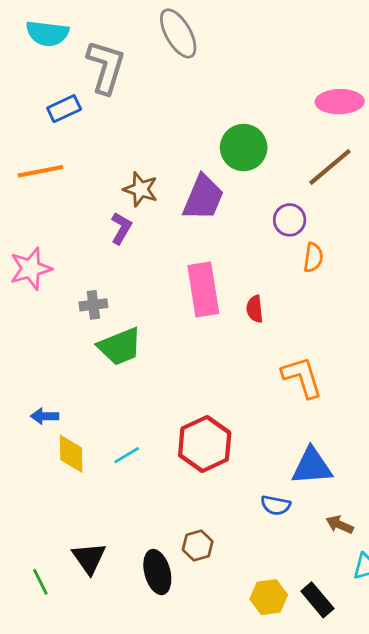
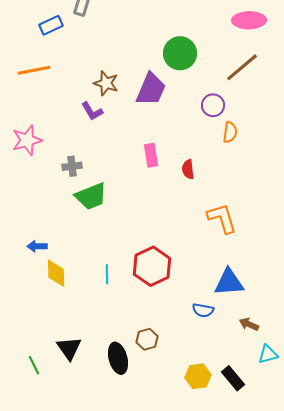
purple L-shape: (121, 228) -> (92, 111), turned 120
pink rectangle: (203, 289) -> (151, 155), size x0.6
cyan line: (127, 455) -> (107, 274), moved, turned -60

